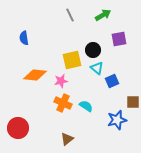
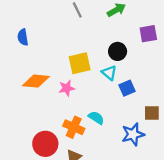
purple square: (119, 39) -> (148, 34), moved
black circle: (93, 50) -> (118, 51), moved
orange cross: (63, 103) -> (74, 127), moved
red circle: (18, 128) -> (45, 144), moved

